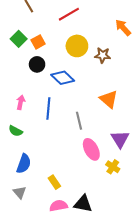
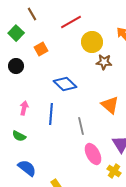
green square: (19, 39) -> (16, 33), moved
yellow circle: (77, 46) -> (92, 42), moved
black circle: (37, 64) -> (16, 66), moved
blue semicircle: (24, 164) -> (27, 168), turned -72

